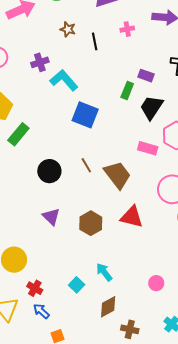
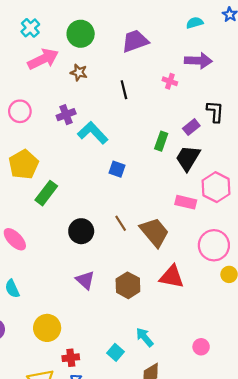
brown star: (68, 29) -> (79, 72), moved
pink cross: (127, 29) -> (170, 81), moved, turned 32
purple rectangle: (146, 76) -> (191, 127), moved, turned -56
blue square: (85, 115) -> (117, 169), size x0.6
red cross: (35, 288) -> (71, 358), turned -35

